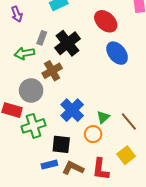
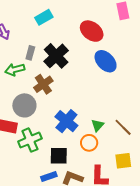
yellow square: (126, 155) -> (123, 161), turned 36

